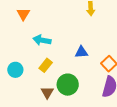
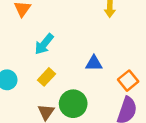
cyan arrow: (42, 40) -> (44, 44), turned -66

